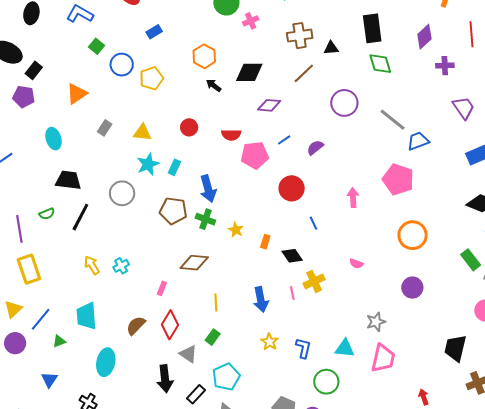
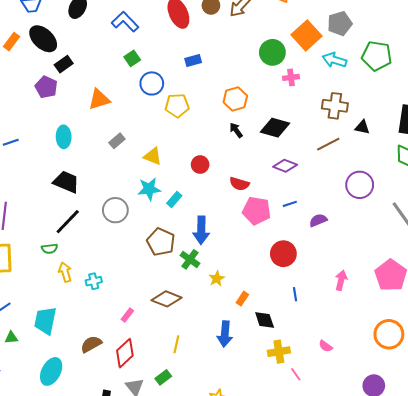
green semicircle: (47, 214) -> (49, 249), moved
pink line: (292, 293) -> (296, 374), moved, turned -40
blue arrow: (261, 299) -> (225, 334), moved

